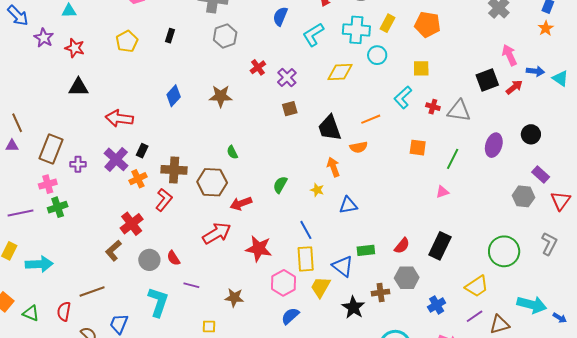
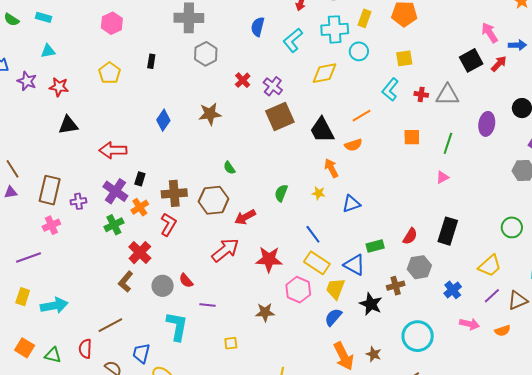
brown square: (290, 109) -> (280, 117), size x1.8
green cross: (58, 207) -> (114, 225), moved
green circle: (504, 251) -> (512, 227), size x0.7
yellow rectangle: (306, 259) -> (317, 263), turned -45
brown star: (234, 298) -> (265, 312), moved
blue semicircle: (290, 316) -> (333, 317), moved

